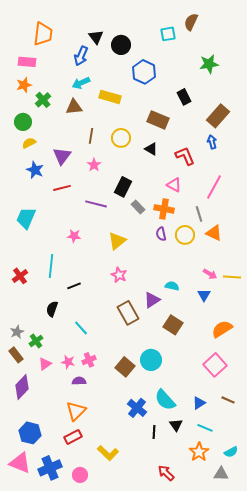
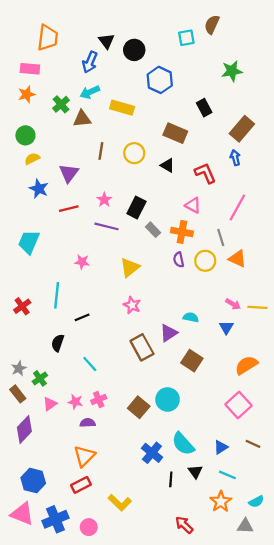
green cross: (43, 100) -> (61, 104), moved
pink star: (94, 165) -> (104, 200), moved

